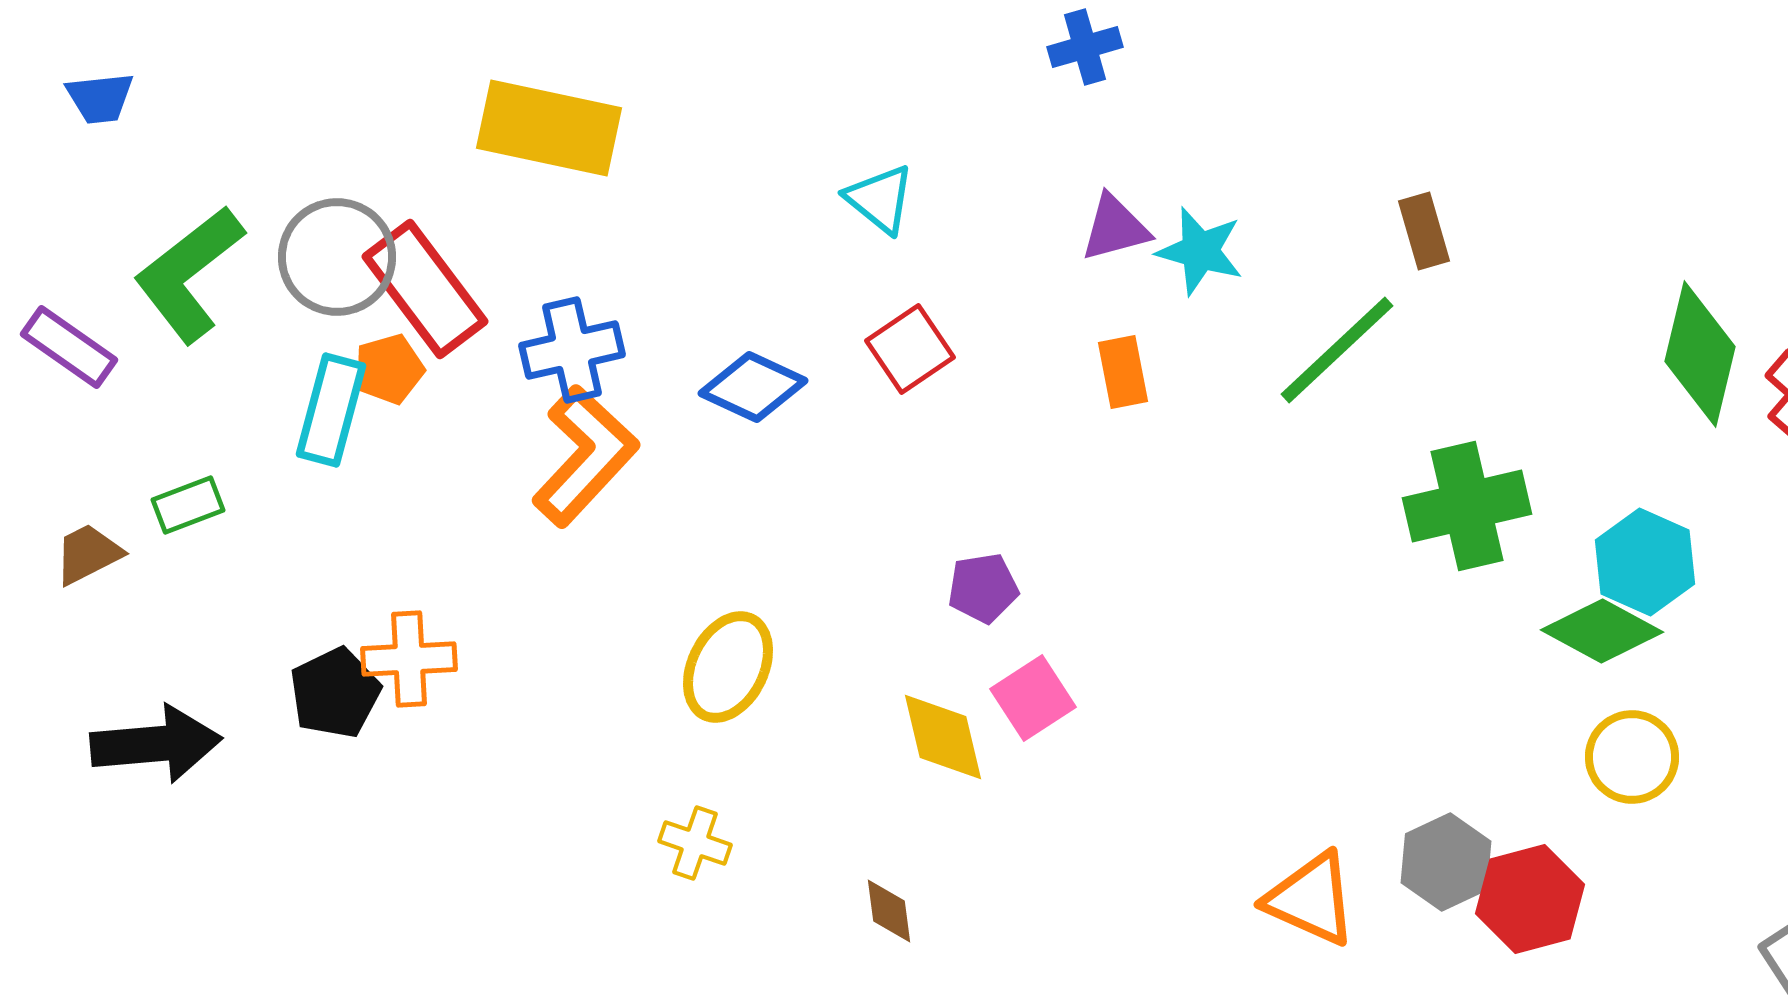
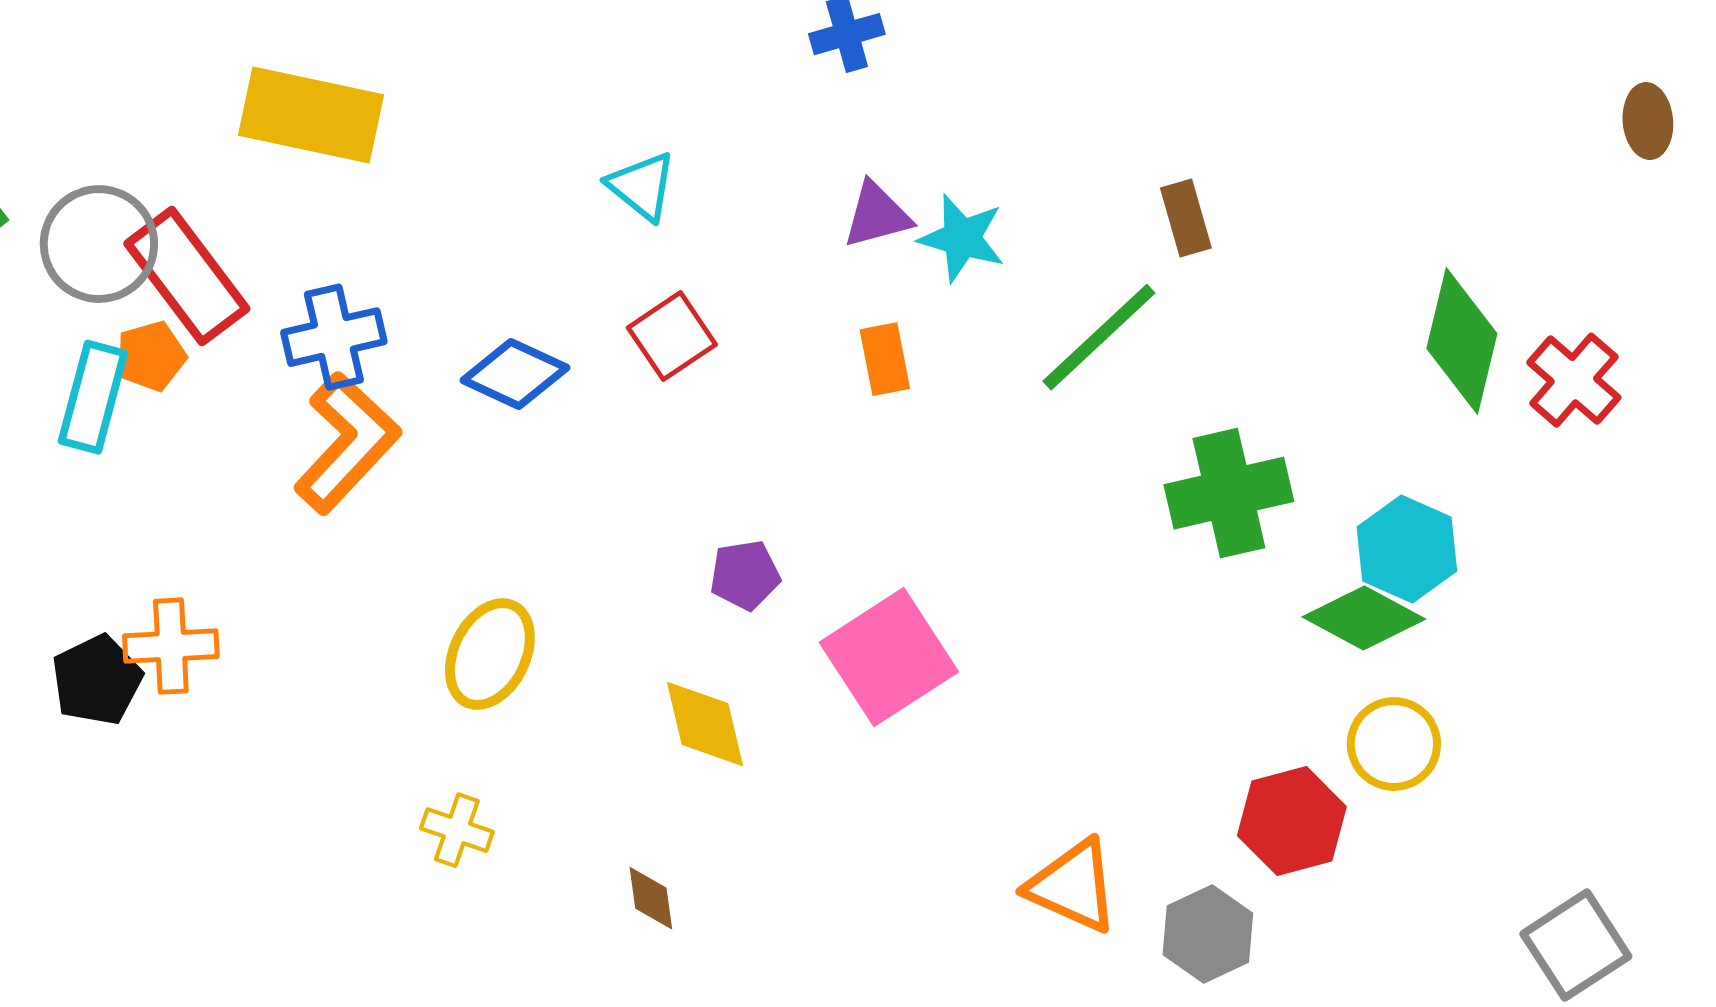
pink square: (1033, 698) -> (889, 657), moved, size x1.6
gray hexagon: (1446, 862) -> (1208, 934), moved
red hexagon: (1530, 899) -> (1292, 821), moved

